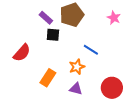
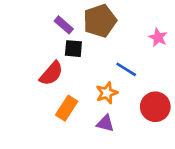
pink star: (114, 18) -> (158, 37), moved
red semicircle: (22, 53) -> (51, 73), moved
red circle: (112, 88) -> (155, 107), moved

